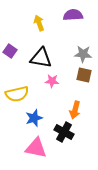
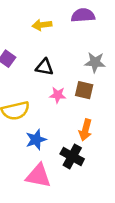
yellow arrow: (39, 23) -> (42, 25), turned -77
black triangle: (41, 58) -> (44, 67), size x0.7
brown square: (84, 75) -> (84, 90), moved

